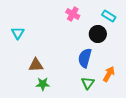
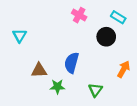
blue semicircle: (85, 58) -> (72, 63), moved
orange arrow: (109, 74) -> (124, 69), moved
green star: (43, 84) -> (57, 87), moved

